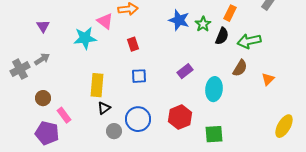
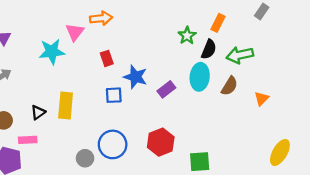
blue star: (179, 20) -> (135, 77), moved
pink triangle: (105, 21) -> (75, 32), turned 30
cyan ellipse: (214, 89) -> (200, 77), moved
black triangle: (104, 108) -> (38, 112), moved
pink rectangle: (64, 115) -> (28, 140), turned -56

